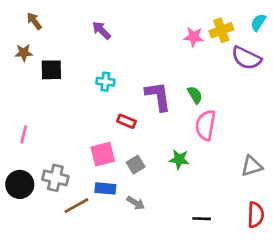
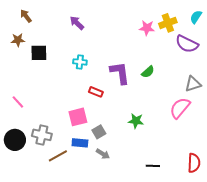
green semicircle: (195, 95) -> (148, 72), turned 80
pink semicircle: (206, 125) -> (180, 108), moved, turned 30
pink line: (24, 134) -> (18, 102), turned -56
gray square: (136, 165) -> (99, 132), moved
gray triangle: (252, 166) -> (193, 84), moved

